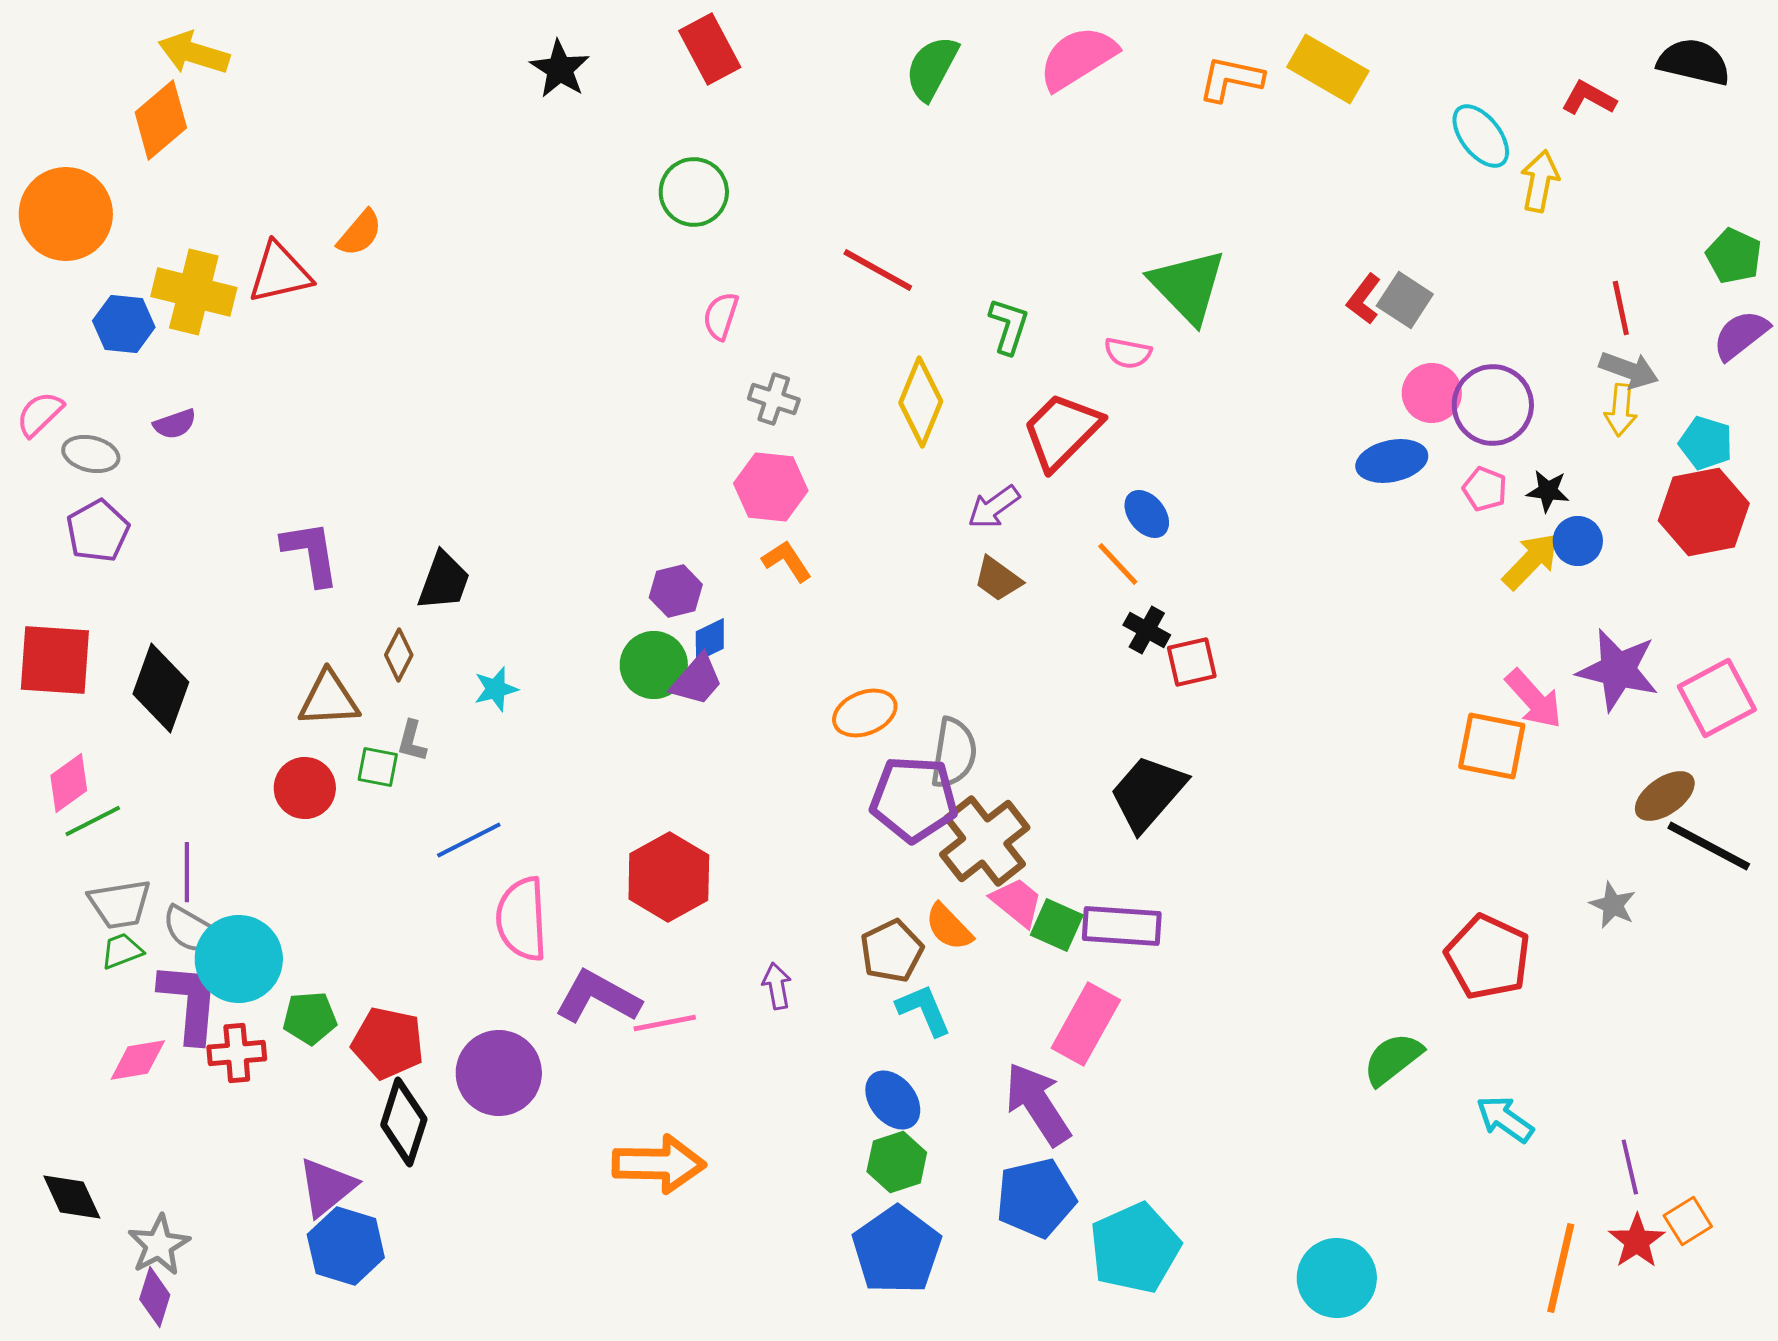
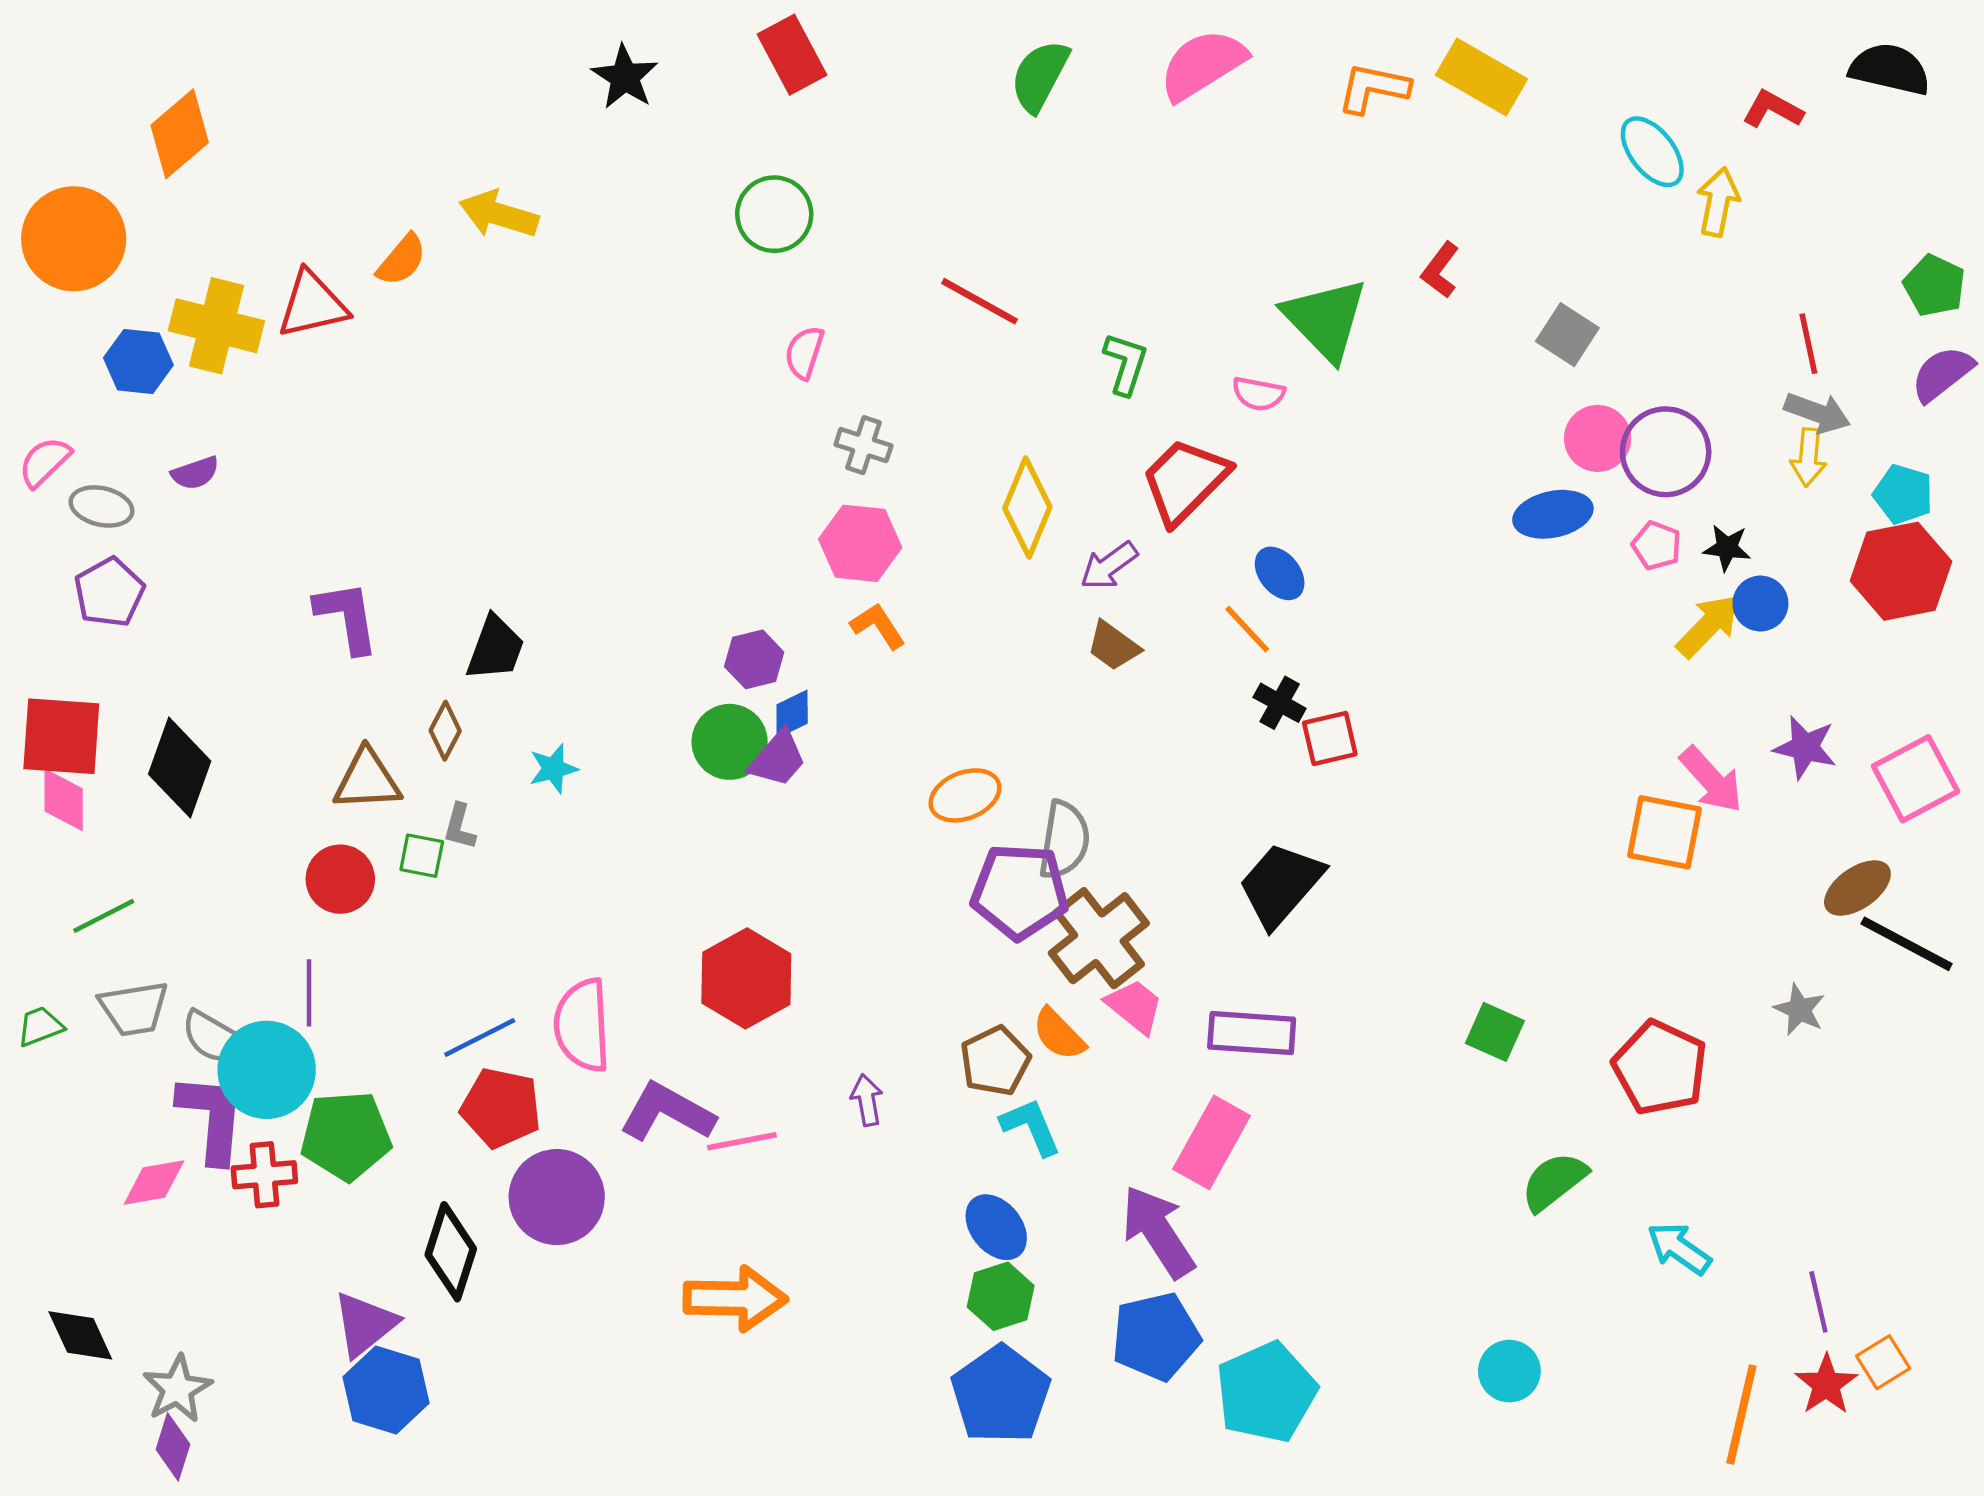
yellow arrow: (194, 53) -> (499, 214), moved
red L-shape: (1364, 299) -> (1440, 270), moved
yellow diamond: (921, 402) -> (1027, 508), moved
purple star: (1618, 670) -> (1805, 747), size x0.7
pink diamond: (69, 783) -> (64, 800), moved, turned -54
blue line: (469, 840) -> (480, 1037), moved
purple line: (187, 872) -> (309, 993), moved
green square: (1057, 925) -> (1495, 1032), moved
green trapezoid: (122, 951) -> (40, 1026), moved
green pentagon: (310, 1018) -> (346, 1136), size x1.5
red pentagon: (388, 1043) -> (501, 1108), moved
cyan circle: (1337, 1278) -> (1509, 1371), moved, size x0.7

